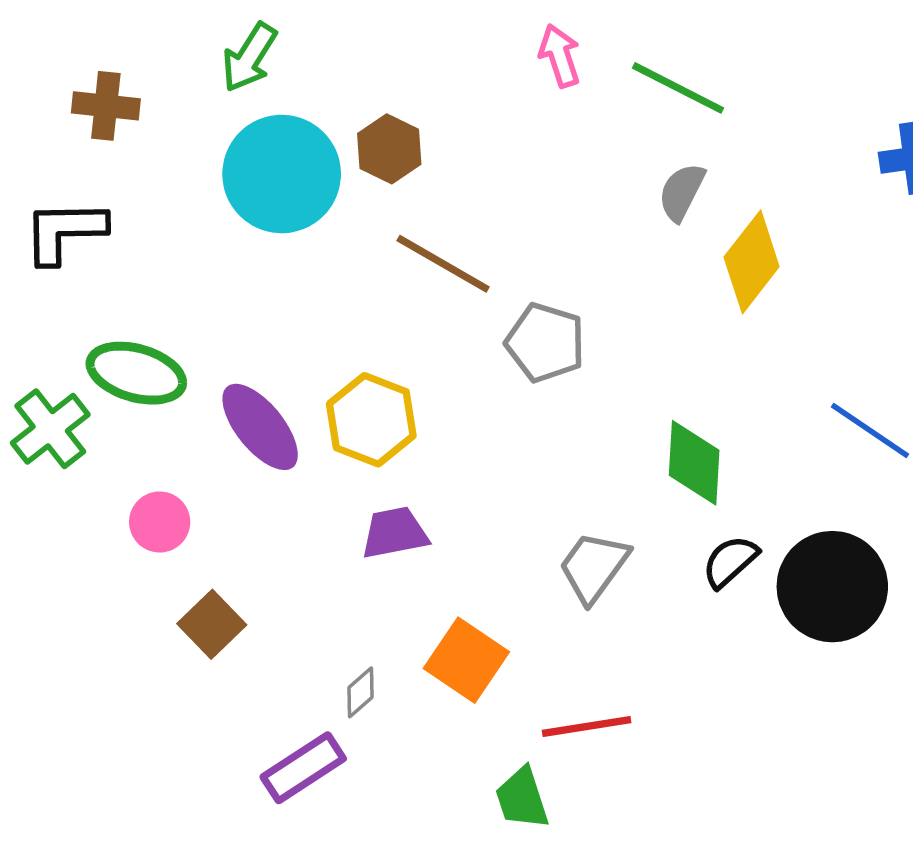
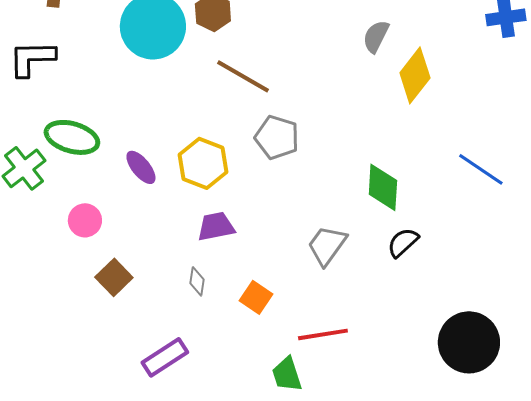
gray pentagon: (545, 343) -> (277, 137), moved
purple ellipse: (260, 427) -> (141, 167), size x0.7
black circle: (832, 587) -> (469, 342), moved
orange square: (466, 660) -> (256, 297), size x0.7
gray diamond: (361, 692) -> (197, 281), moved, turned -40

